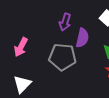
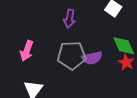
purple semicircle: (82, 38) -> (92, 58), moved, turned 72

